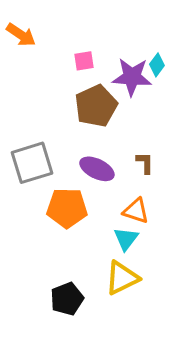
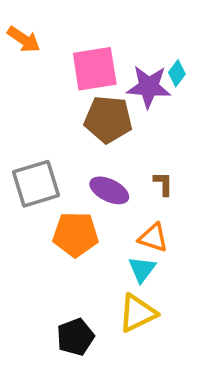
pink square: (84, 61) -> (95, 69), size x2.0
brown pentagon: (96, 106) -> (108, 119), turned 30

